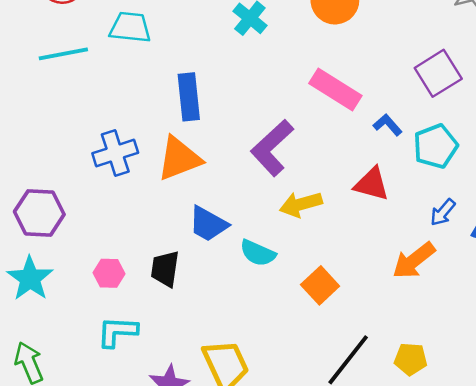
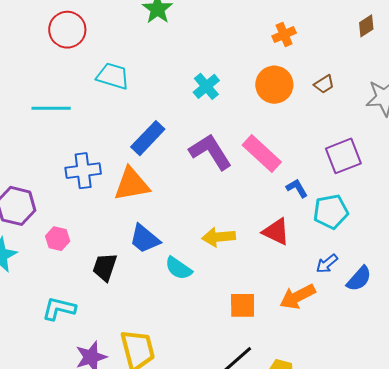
cyan line: (63, 54) -> (51, 108), moved
blue rectangle: (189, 97) -> (148, 138), turned 39
purple L-shape: (272, 148) -> (210, 152), moved, turned 90
pink hexagon: (109, 273) -> (58, 239), moved
orange square: (320, 285) -> (243, 305), moved, turned 32

